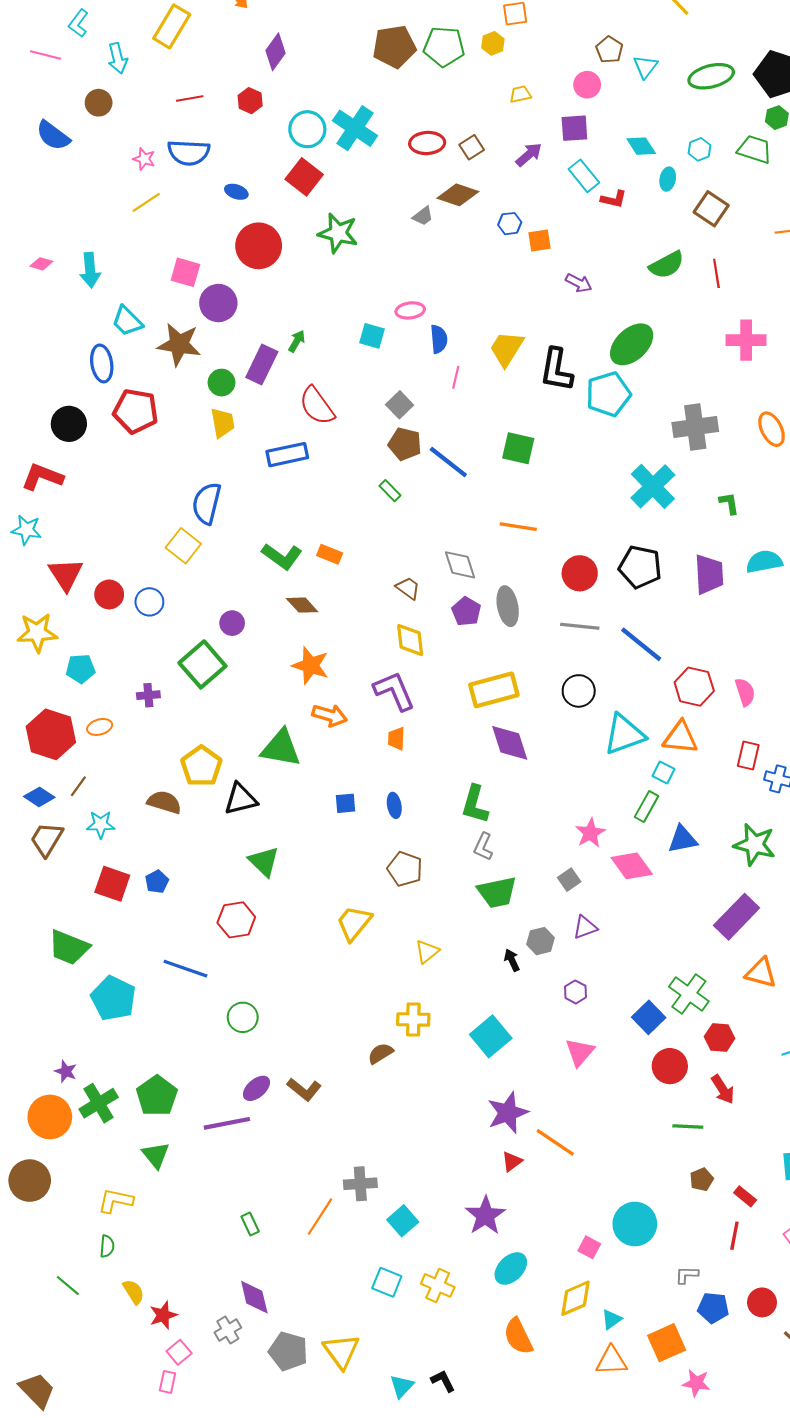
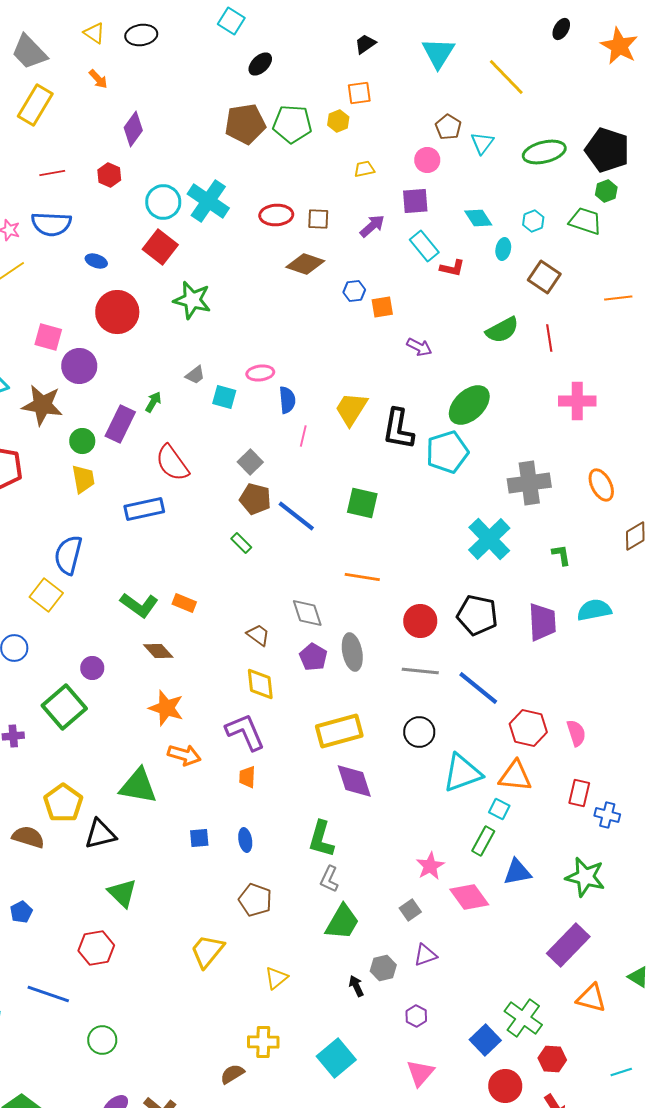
brown square: (472, 147) -> (318, 219), turned 35
gray trapezoid: (423, 216) -> (195, 375), moved
green trapezoid: (497, 892) -> (342, 922), turned -48

